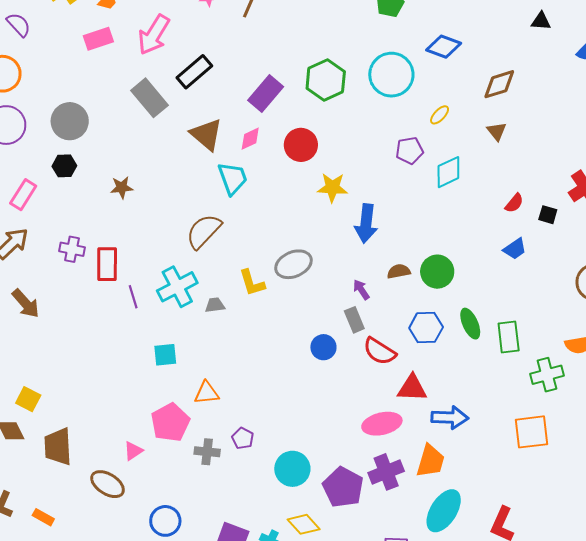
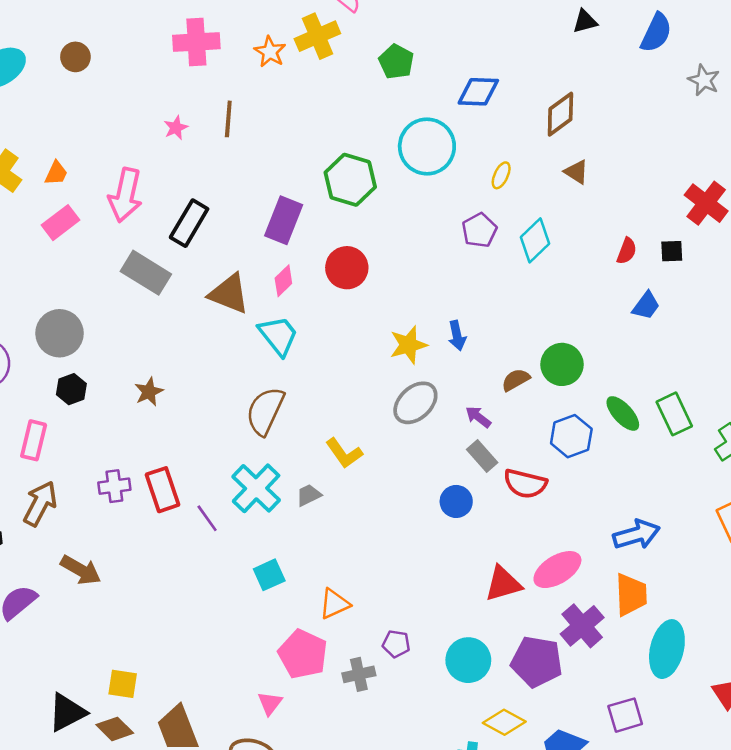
yellow star: (332, 188) -> (408, 345), moved
blue arrow: (366, 223) -> (457, 336), size x0.6
gray ellipse: (293, 264) -> (415, 403), moved
red triangle: (412, 388) -> (503, 584), moved

